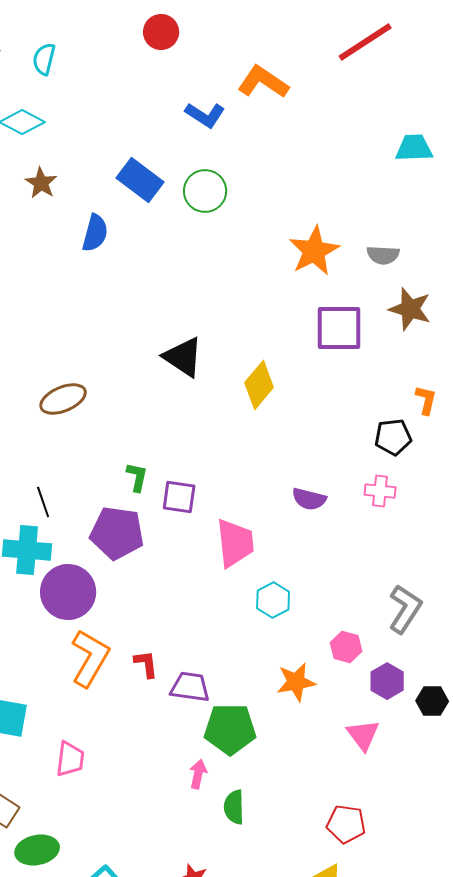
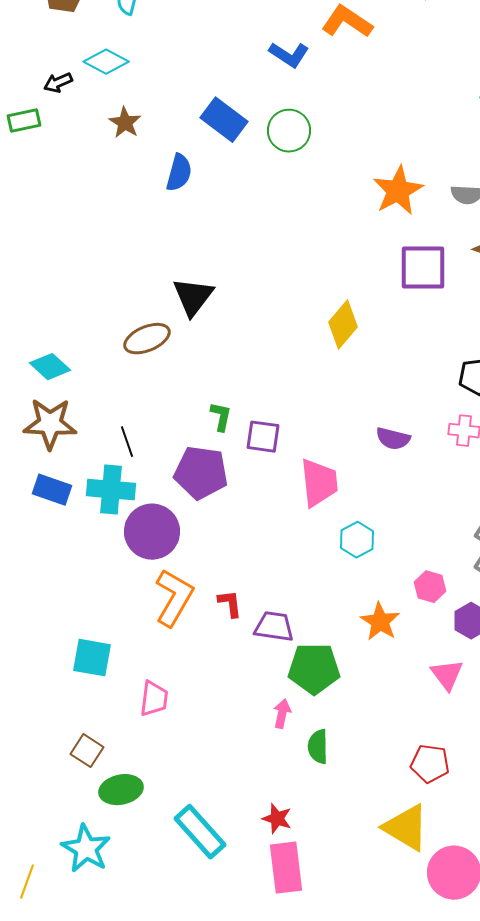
black triangle: (183, 357) -> (193, 297), moved, turned 33
orange star: (296, 682) -> (380, 622), turned -30

